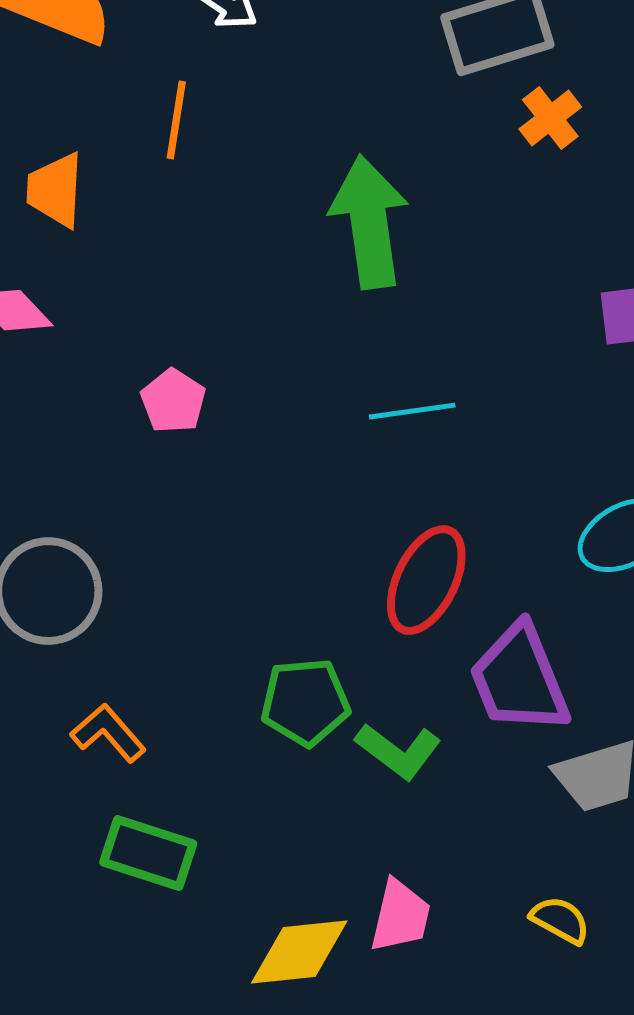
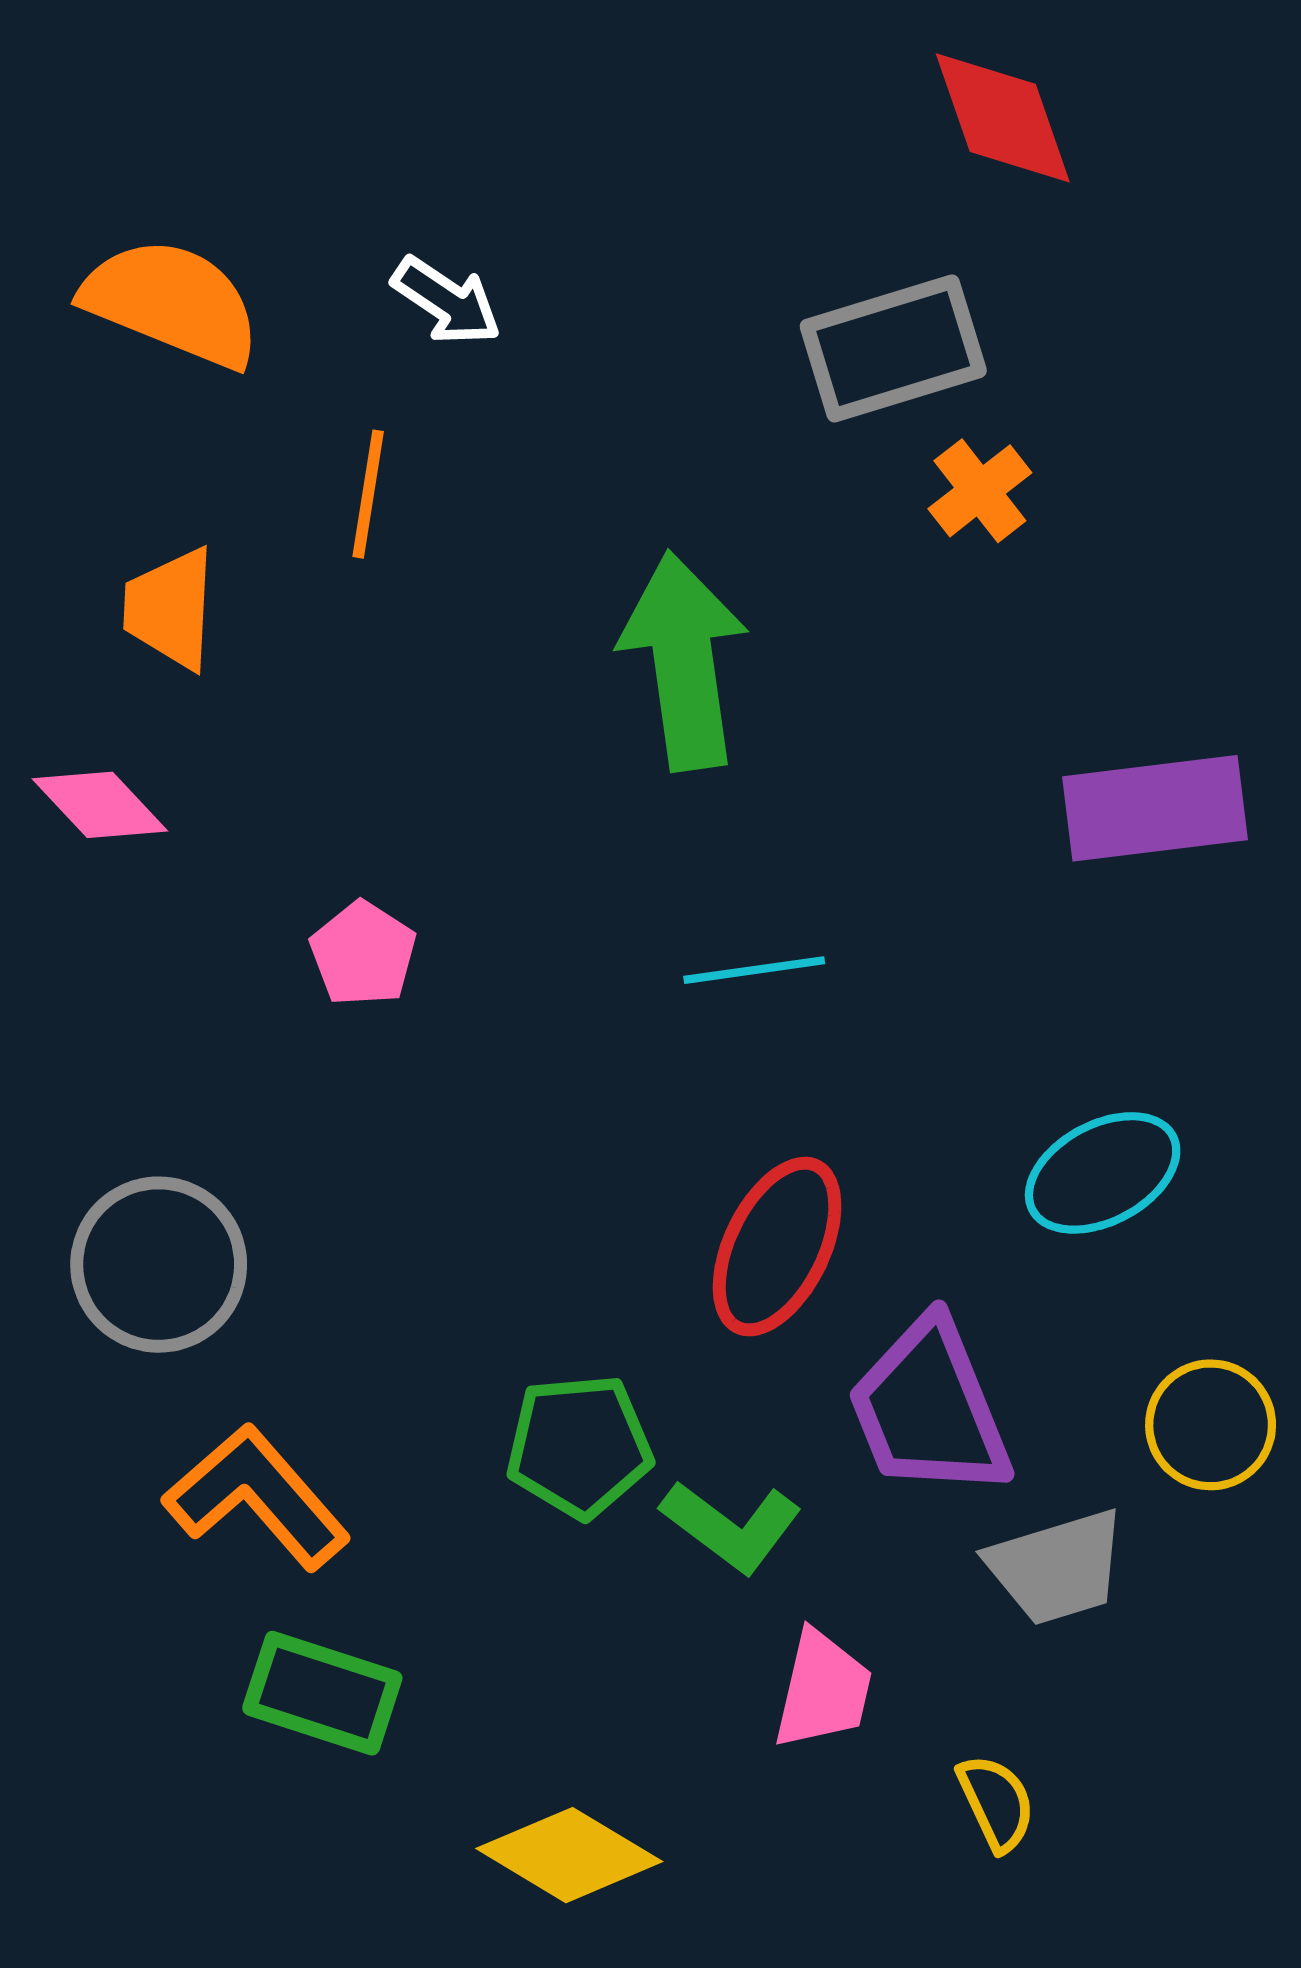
orange L-shape: (108, 733) -> (257, 1497), size x1.5
pink trapezoid: (400, 916) -> (823, 1690), moved
yellow semicircle: (560, 920) -> (996, 1803), turned 36
yellow diamond: (299, 952) -> (569, 1855), turned 37

